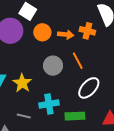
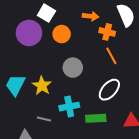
orange arrow: (66, 35) -> (90, 16), moved
orange line: (78, 61) -> (111, 56), moved

